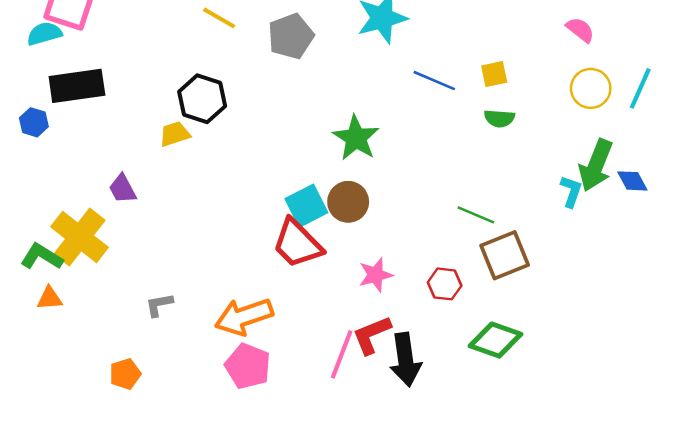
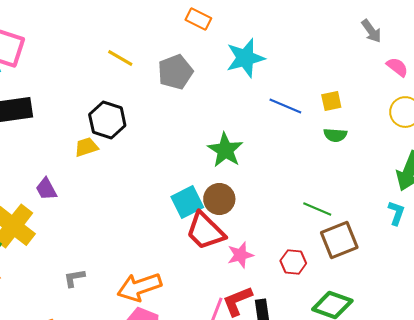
cyan L-shape: (571, 191) -> (396, 213), moved
red trapezoid: (297, 244) -> (205, 231), moved

